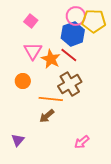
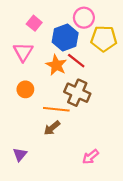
yellow pentagon: (94, 21) -> (104, 39), moved
blue hexagon: (73, 34) -> (65, 38), moved
pink triangle: (33, 51) -> (23, 52), moved
brown cross: (70, 84) -> (77, 93), turned -35

